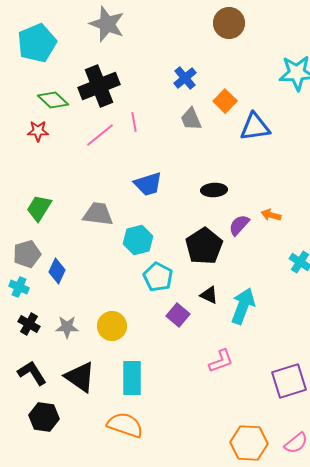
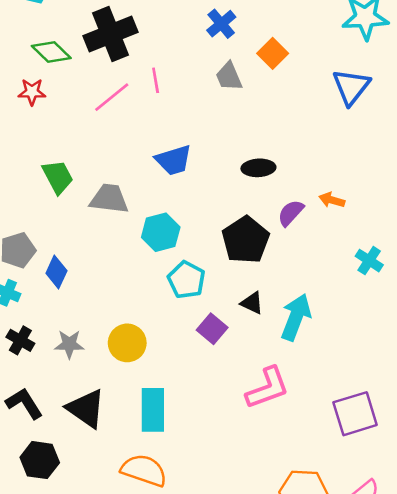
blue triangle: (255, 127) -> (351, 87), moved, turned -44
green trapezoid: (39, 208) -> (58, 177), moved, turned 120
pink L-shape: (221, 361) -> (268, 388), size x1.4

